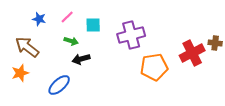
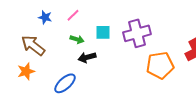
cyan square: (93, 25) -> (103, 32), moved

